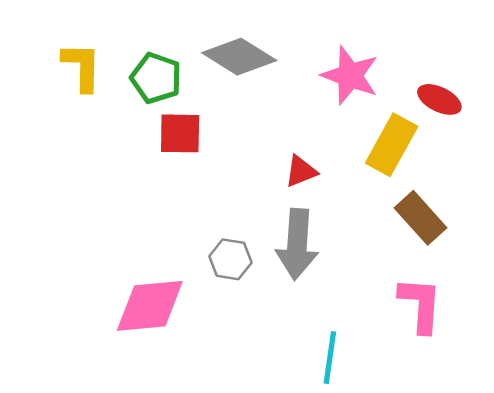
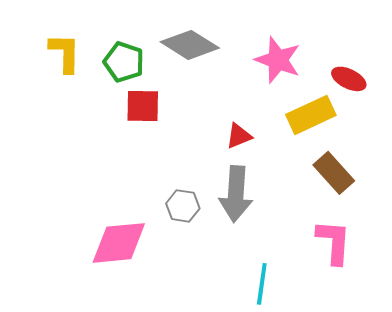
yellow rectangle: (392, 145) -> (311, 115), turned 36

